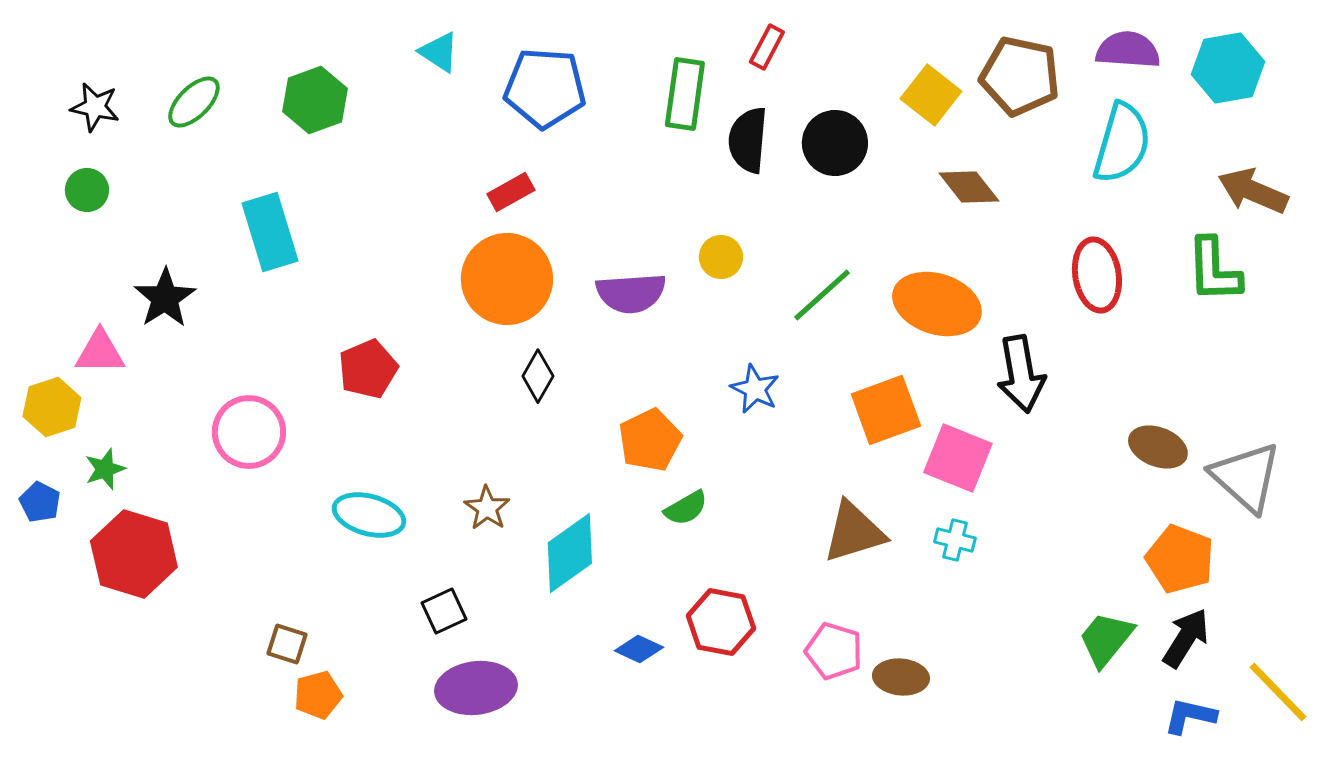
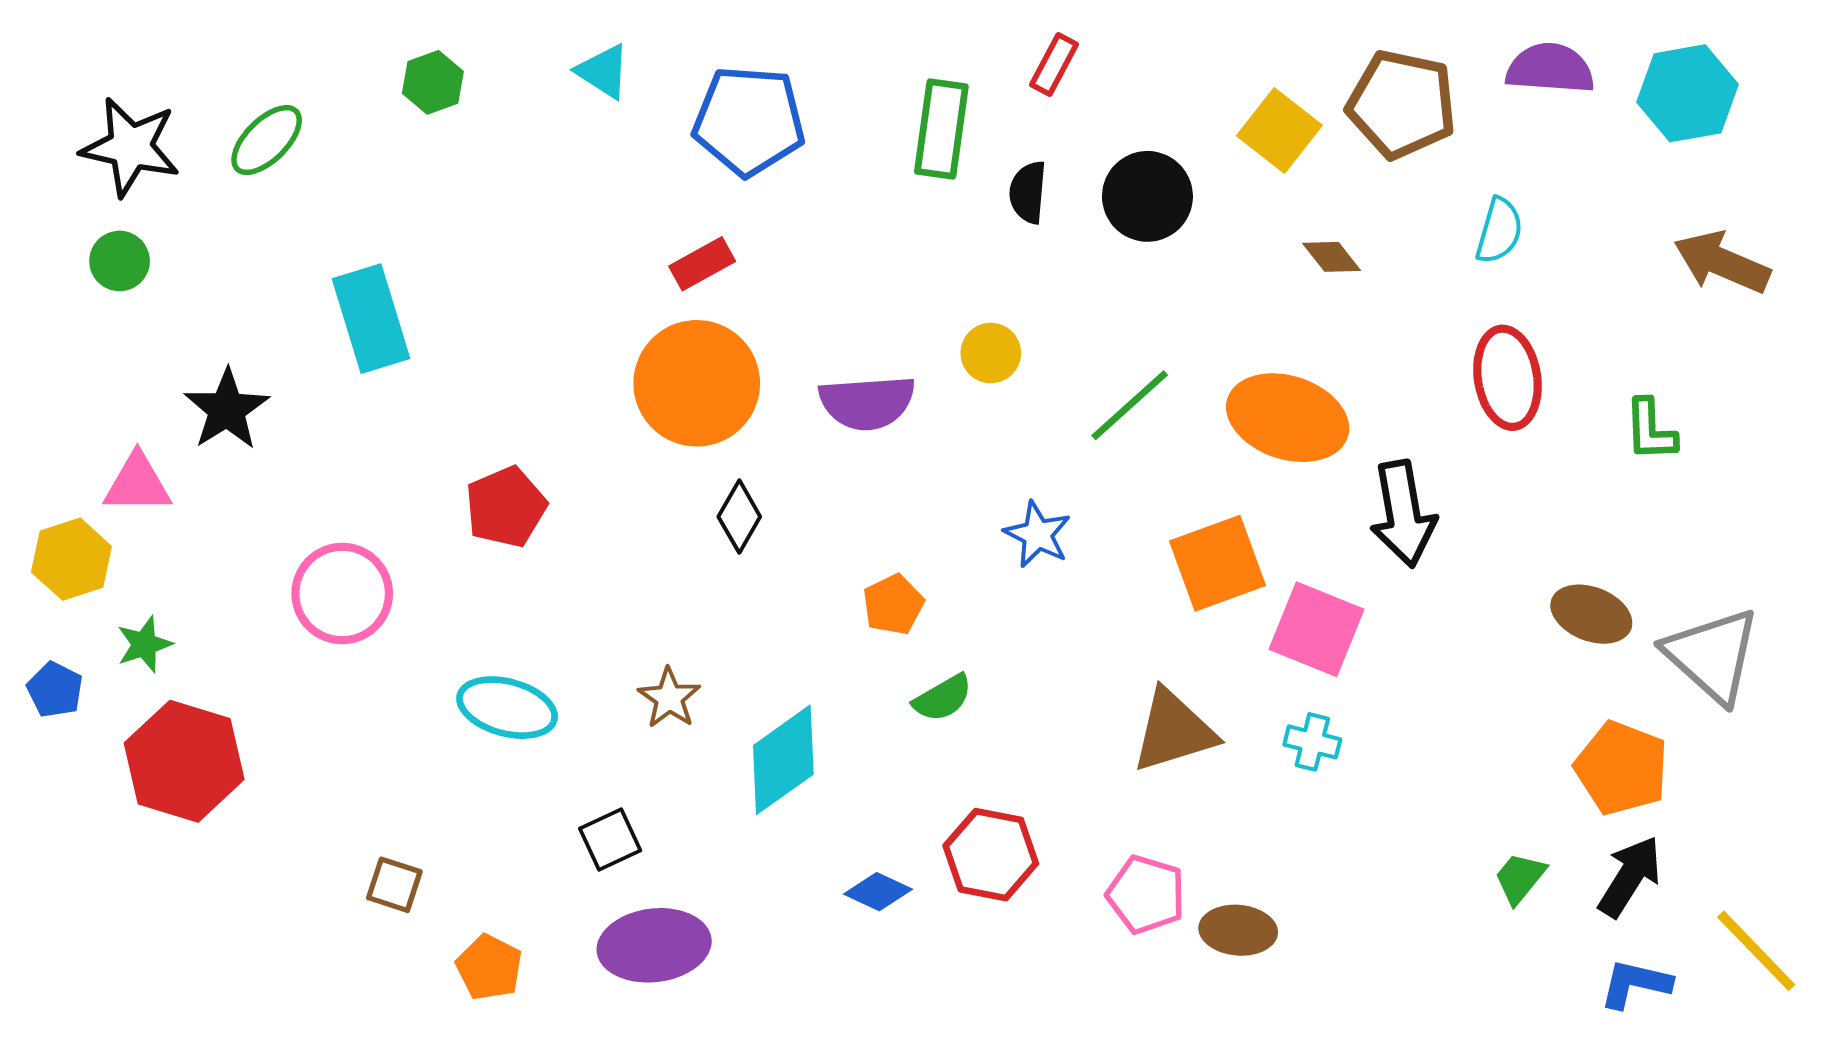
green hexagon: (315, 100) -> (433, 82), moved, size x0.7
black star: (95, 107) -> (131, 147), size x1.5
black semicircle: (748, 140) -> (1028, 192), size x0.7
cyan semicircle: (1122, 143) -> (1499, 231), moved, size x0.6
brown diamond: (969, 187) -> (1332, 257), size x0.7
green L-shape: (1214, 270) -> (1650, 430), moved, size x0.7
orange pentagon: (650, 440) -> (893, 605), size x0.7
green trapezoid: (1106, 639) -> (1520, 878), size x0.7
orange pentagon: (318, 695) -> (489, 967), moved, turned -30

